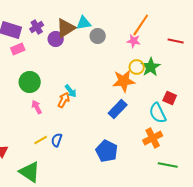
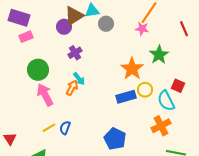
purple cross: (37, 27) -> (75, 53), moved
red line: (176, 41) -> (184, 29), turned 56
yellow circle: (137, 67) -> (145, 90), moved
orange star: (124, 81) -> (132, 69), turned -30
pink arrow: (37, 107) -> (45, 95), size x1.6
blue rectangle: (118, 109) -> (126, 97), turned 30

